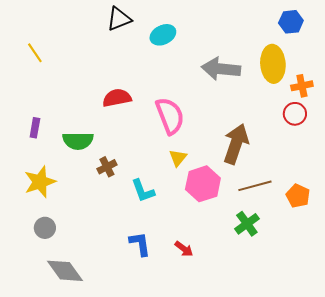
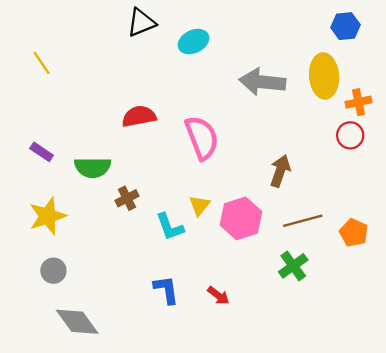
purple rectangle: (35, 128) -> (42, 152), turned -66
brown arrow: (236, 144) -> (280, 171), size x0.7
yellow triangle: (178, 158) -> (199, 205), moved

